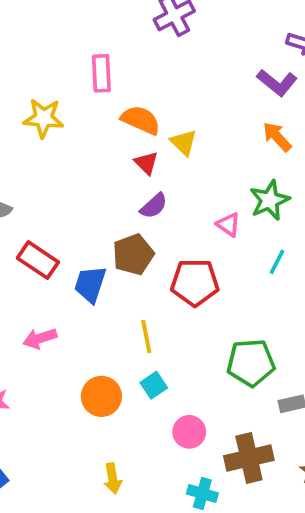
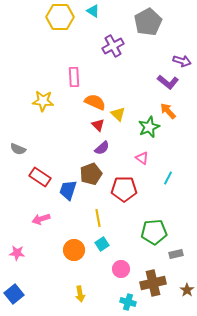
green star: (270, 200) -> (149, 127), moved

